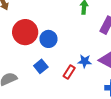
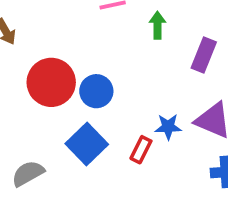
blue square: (41, 66) -> (87, 144), size x1.5

